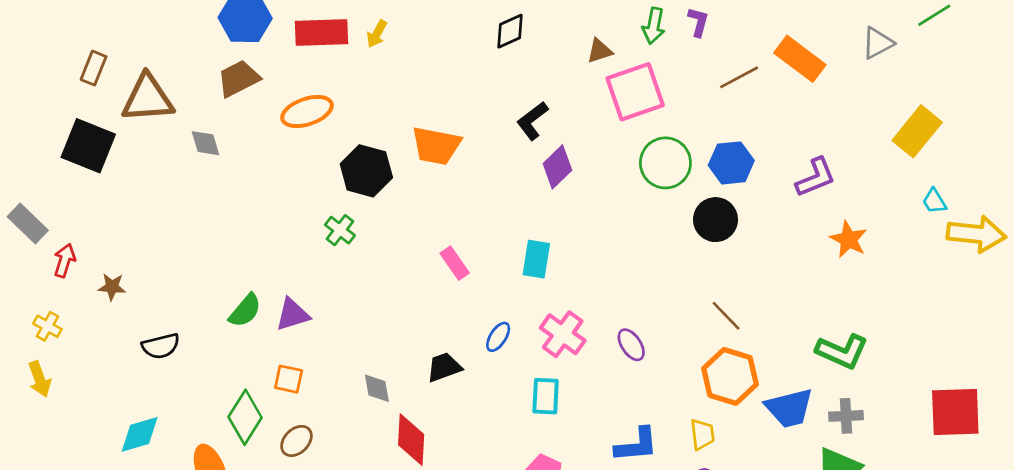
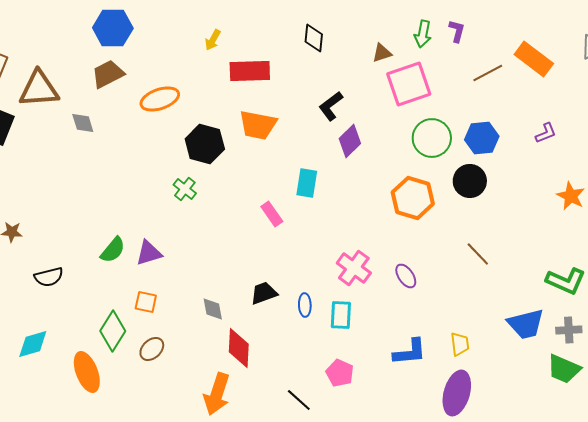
black diamond: (510, 31) -> (314, 38), turned -60
red rectangle: (322, 32) -> (250, 71), moved
purple L-shape: (816, 177) -> (546, 133), moved, size x0.7
cyan rectangle: (536, 259) -> (307, 183), moved
blue ellipse: (498, 337) -> (305, 305), moved, turned -35
orange hexagon: (730, 376) -> (413, 198), moved

